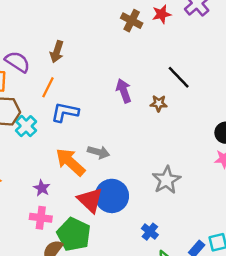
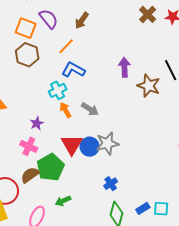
brown star: (159, 103) -> (149, 86), size x1.6
cyan cross: (26, 126) -> (58, 90), moved
orange arrow: (70, 162) -> (65, 110), size x0.6
gray star: (166, 180) -> (107, 144), moved
blue circle: (112, 196) -> (90, 147), size x0.7

